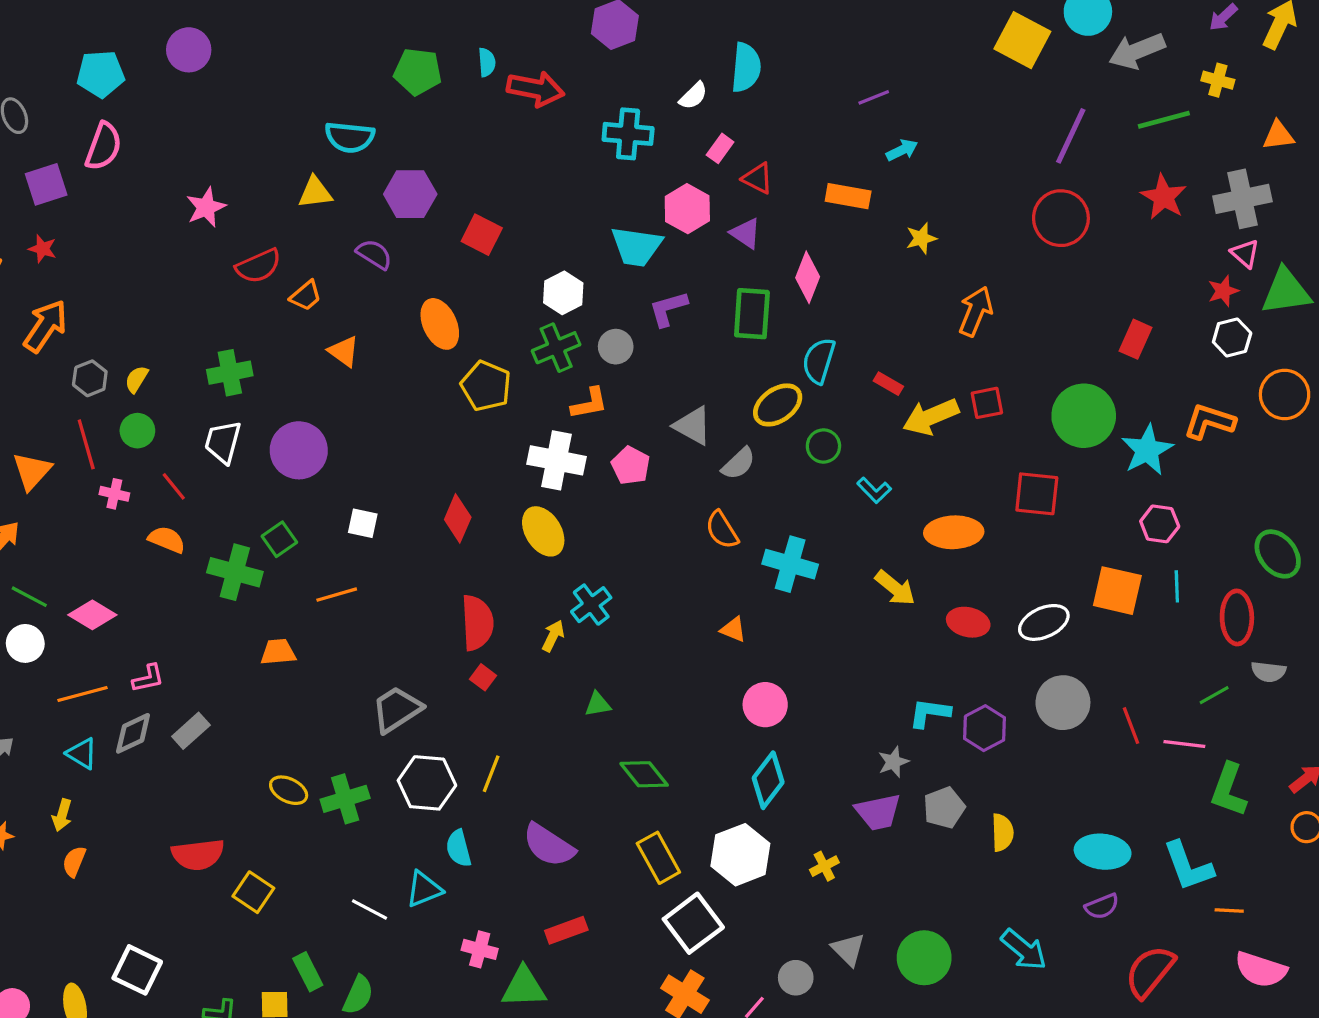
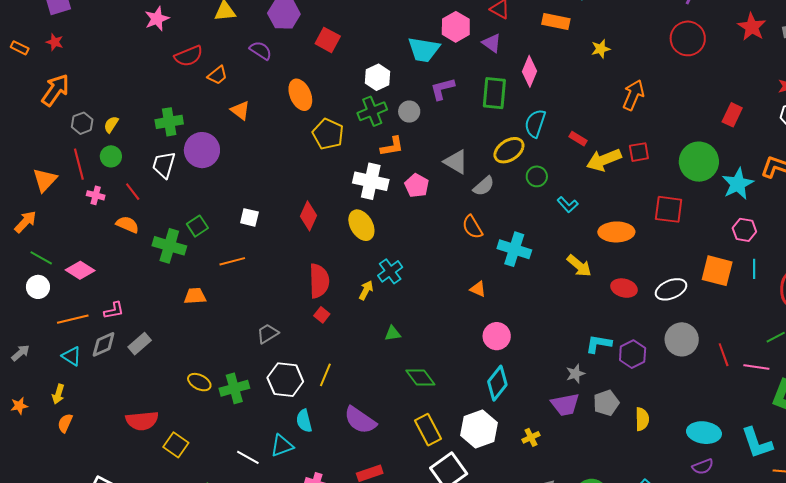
purple circle: (299, 450) -> (202, 150), moved
gray trapezoid: (397, 709) -> (268, 334), size x0.7

